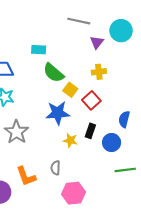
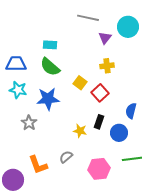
green semicircle: (53, 73) -> (50, 67), moved
blue star: (58, 113) -> (48, 99), moved
gray star: (17, 132) -> (29, 123), size x0.7
gray semicircle: (56, 168) -> (66, 157), turned 48
pink hexagon: (74, 193) -> (99, 169), moved

